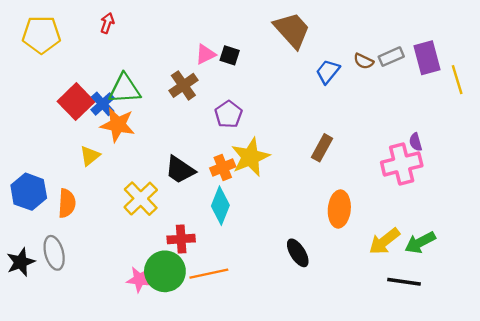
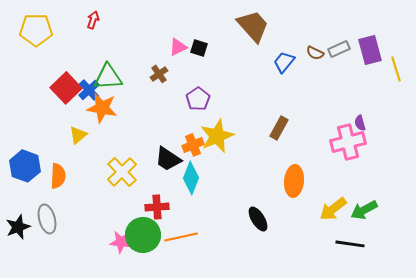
brown cross: (183, 85) -> (159, 74), size x0.7
black trapezoid: (180, 170) -> (168, 159), moved

